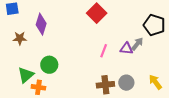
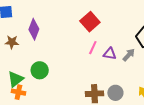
purple triangle: (127, 49) -> (110, 54), moved
pink line: (104, 51) -> (93, 48), moved
orange cross: (38, 87) -> (18, 92), moved

